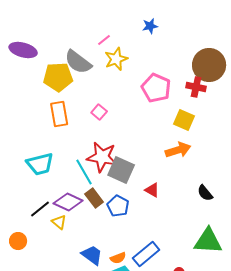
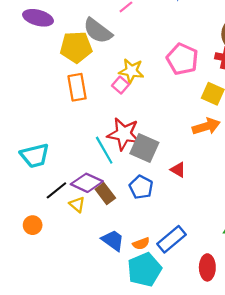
yellow star: (116, 59) -> (131, 71), moved, turned 30
cyan trapezoid: (40, 164) -> (35, 156), moved
brown rectangle: (94, 198) -> (105, 194), moved

